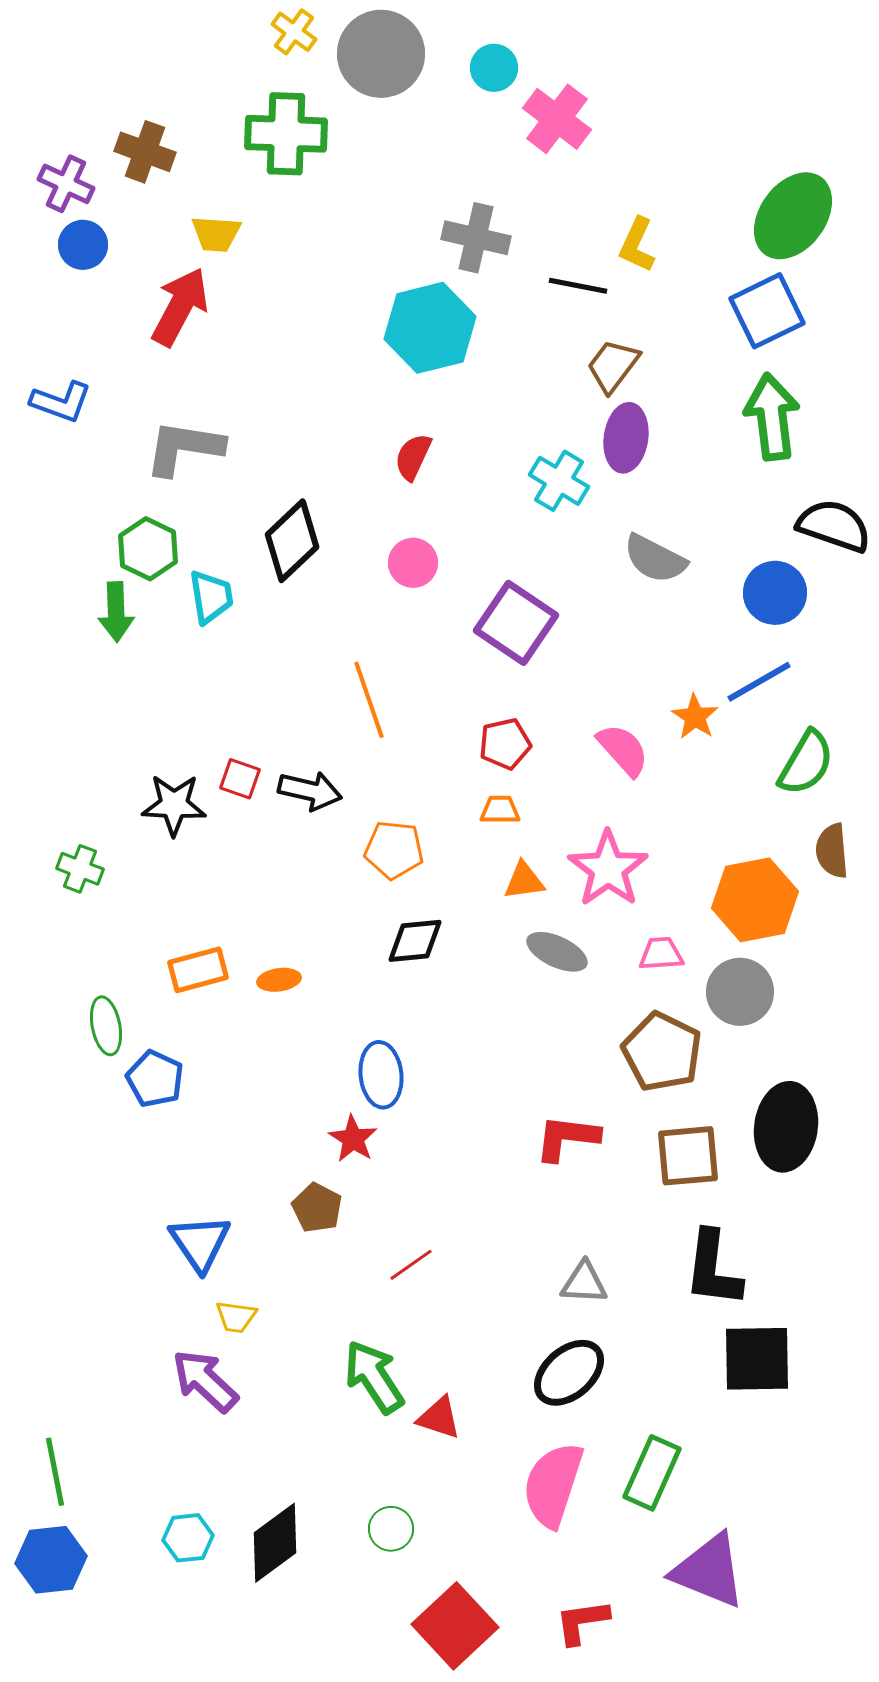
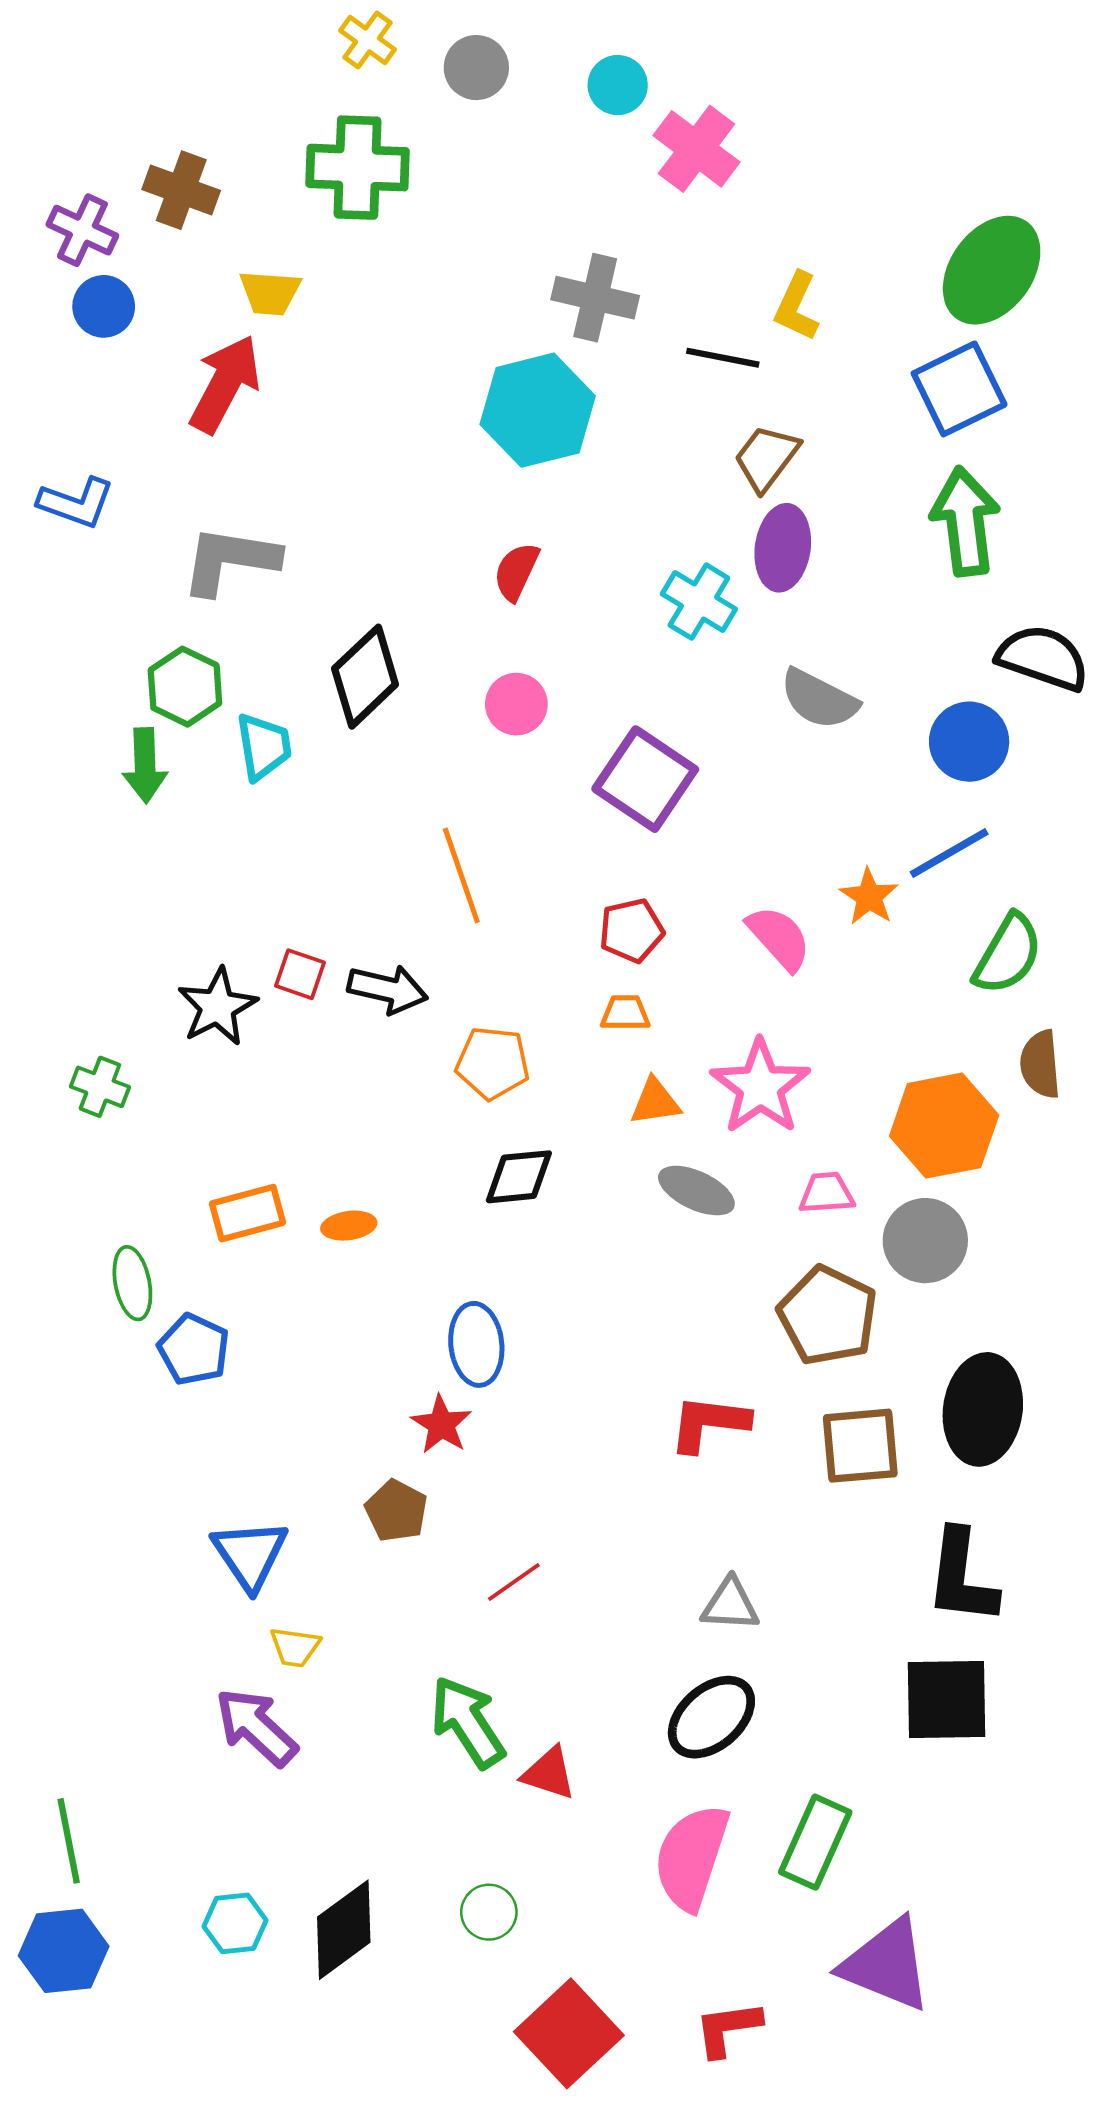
gray circle: (381, 54) -> (476, 68), size x0.6
black star: (174, 805) -> (217, 1007), turned -30
black L-shape: (713, 1269) -> (962, 1577), moved

